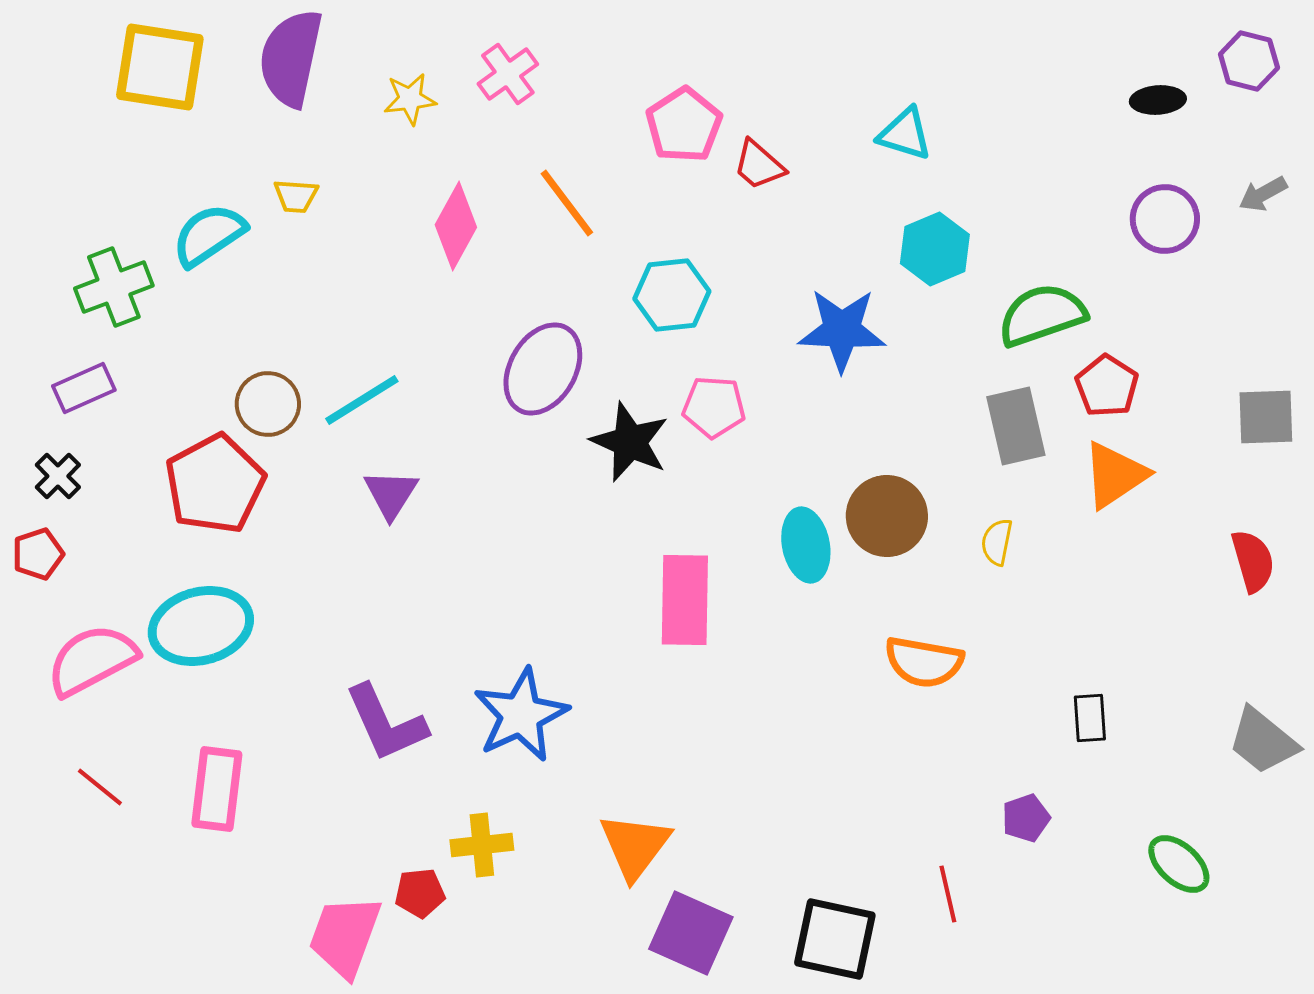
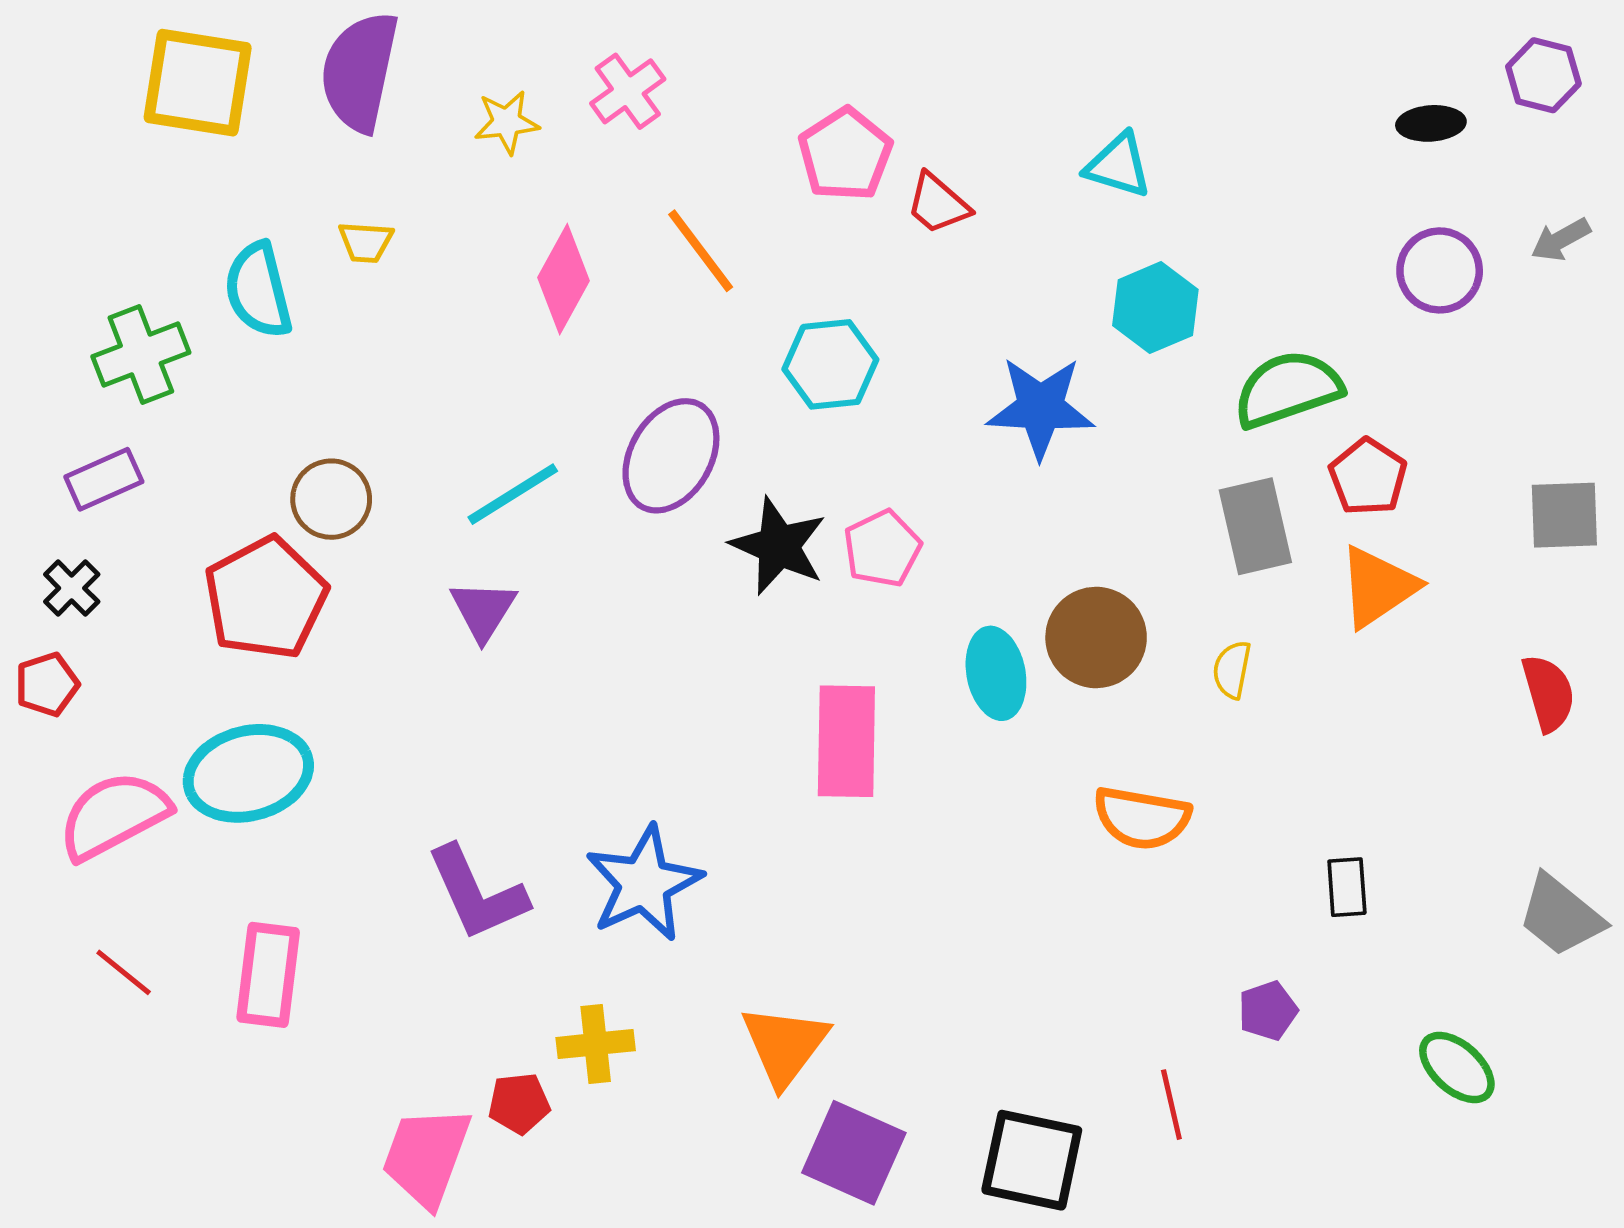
cyan semicircle: (209, 235) -> (258, 290), turned -70
cyan line: (362, 400) -> (513, 494), moved
pink pentagon: (714, 407) -> (882, 549), moved, turned -30

